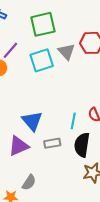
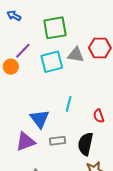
gray triangle: (66, 52) -> (76, 55), turned -42
cyan line: (73, 121) -> (69, 104), moved

